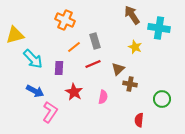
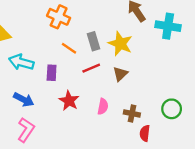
orange line: (74, 47) -> (69, 48), turned 72
yellow star: (135, 47) -> (120, 44), moved, size x1.5
cyan arrow: (33, 59) -> (21, 62), turned 150
brown cross: (130, 84) -> (132, 114), moved
pink L-shape: (50, 112) -> (26, 130), moved

